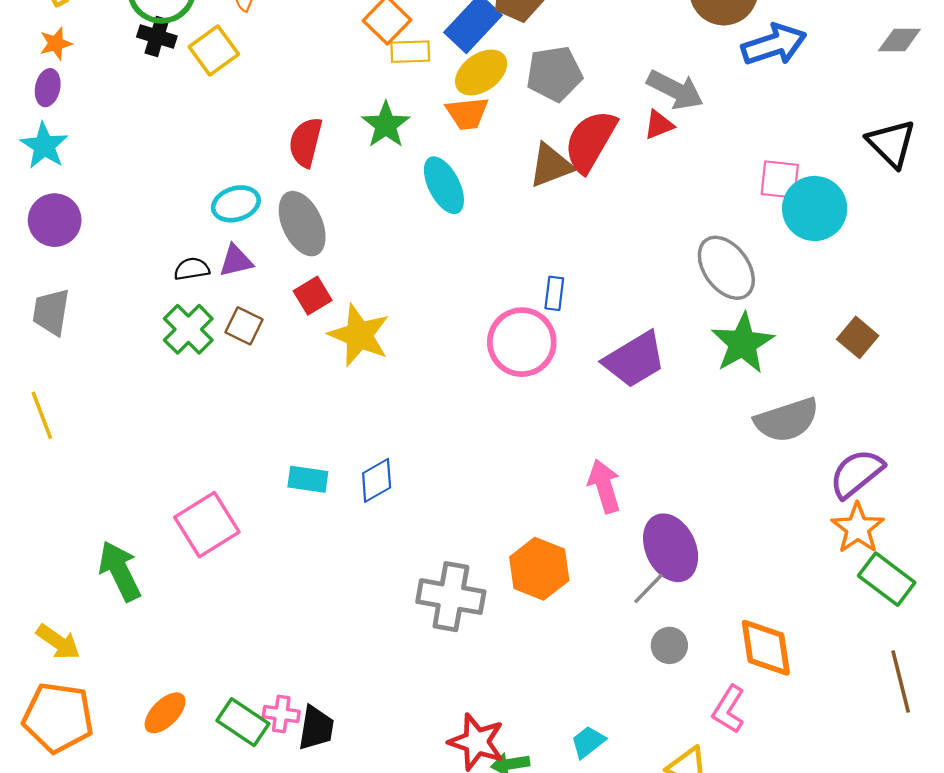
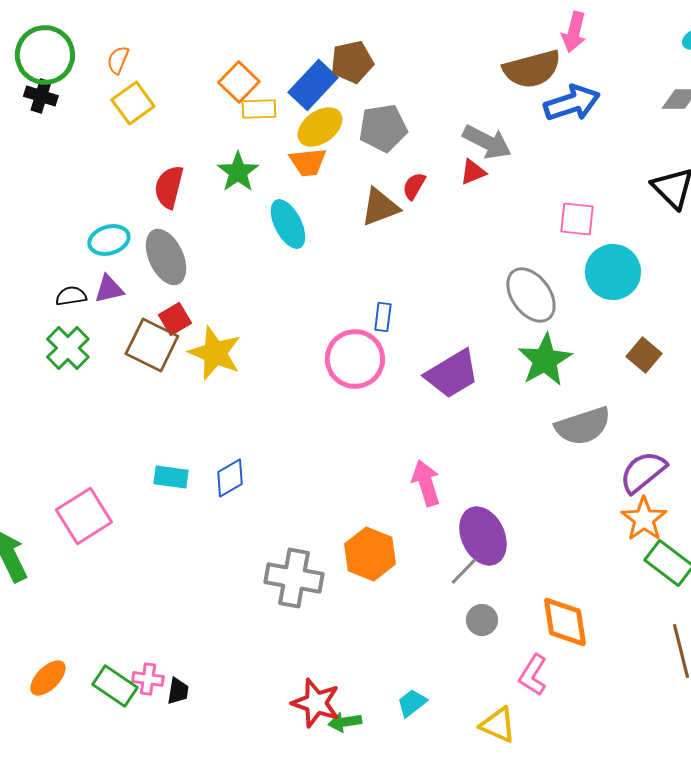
yellow square: (214, 50) -> (133, 103), moved
red semicircle: (590, 141) -> (414, 186), size x0.5
cyan circle: (815, 208) -> (613, 272), moved
brown square: (244, 326) -> (152, 345), moved, size x1.6
black trapezoid: (316, 728) -> (178, 691), size x0.7

